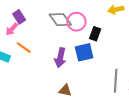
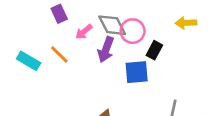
pink arrow: (12, 29) -> (84, 32), moved
purple arrow: (60, 58) -> (106, 50), moved

